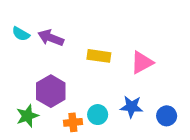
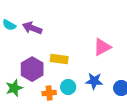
yellow rectangle: (99, 56) -> (59, 59), moved

